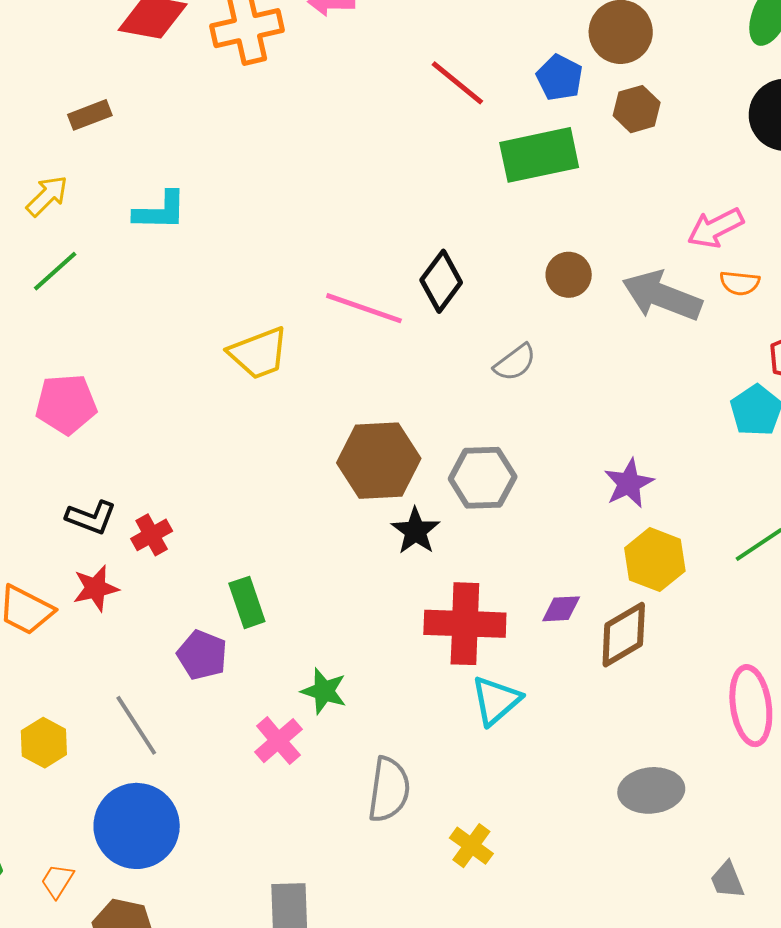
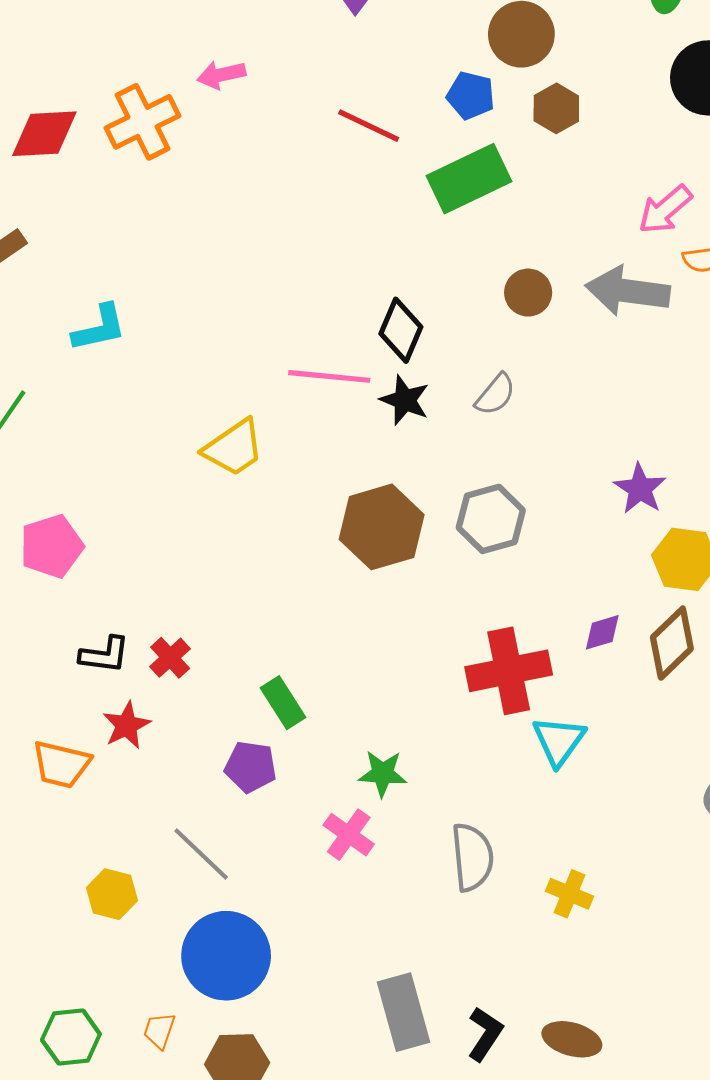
black star: (416, 531) -> (405, 400), moved

